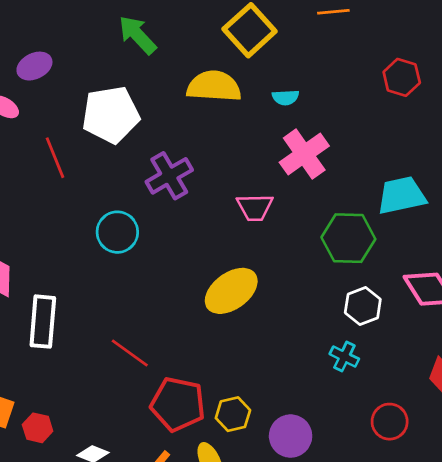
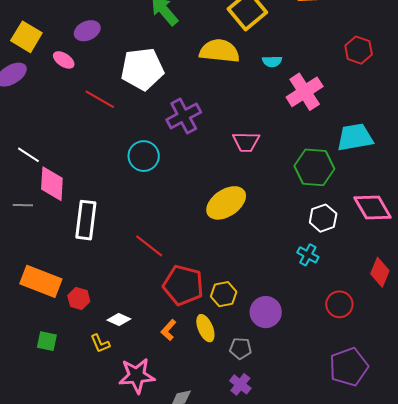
pink cross: (304, 154) -> (305, 92), moved
red line: (55, 158) -> (100, 99), turned -40

